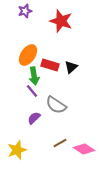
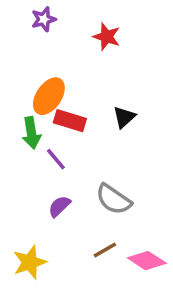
red star: (61, 21) -> (107, 37), size x0.7
red rectangle: (50, 65) -> (70, 121), moved
green arrow: (34, 76) -> (31, 133), moved
gray semicircle: (56, 105) -> (114, 199), moved

